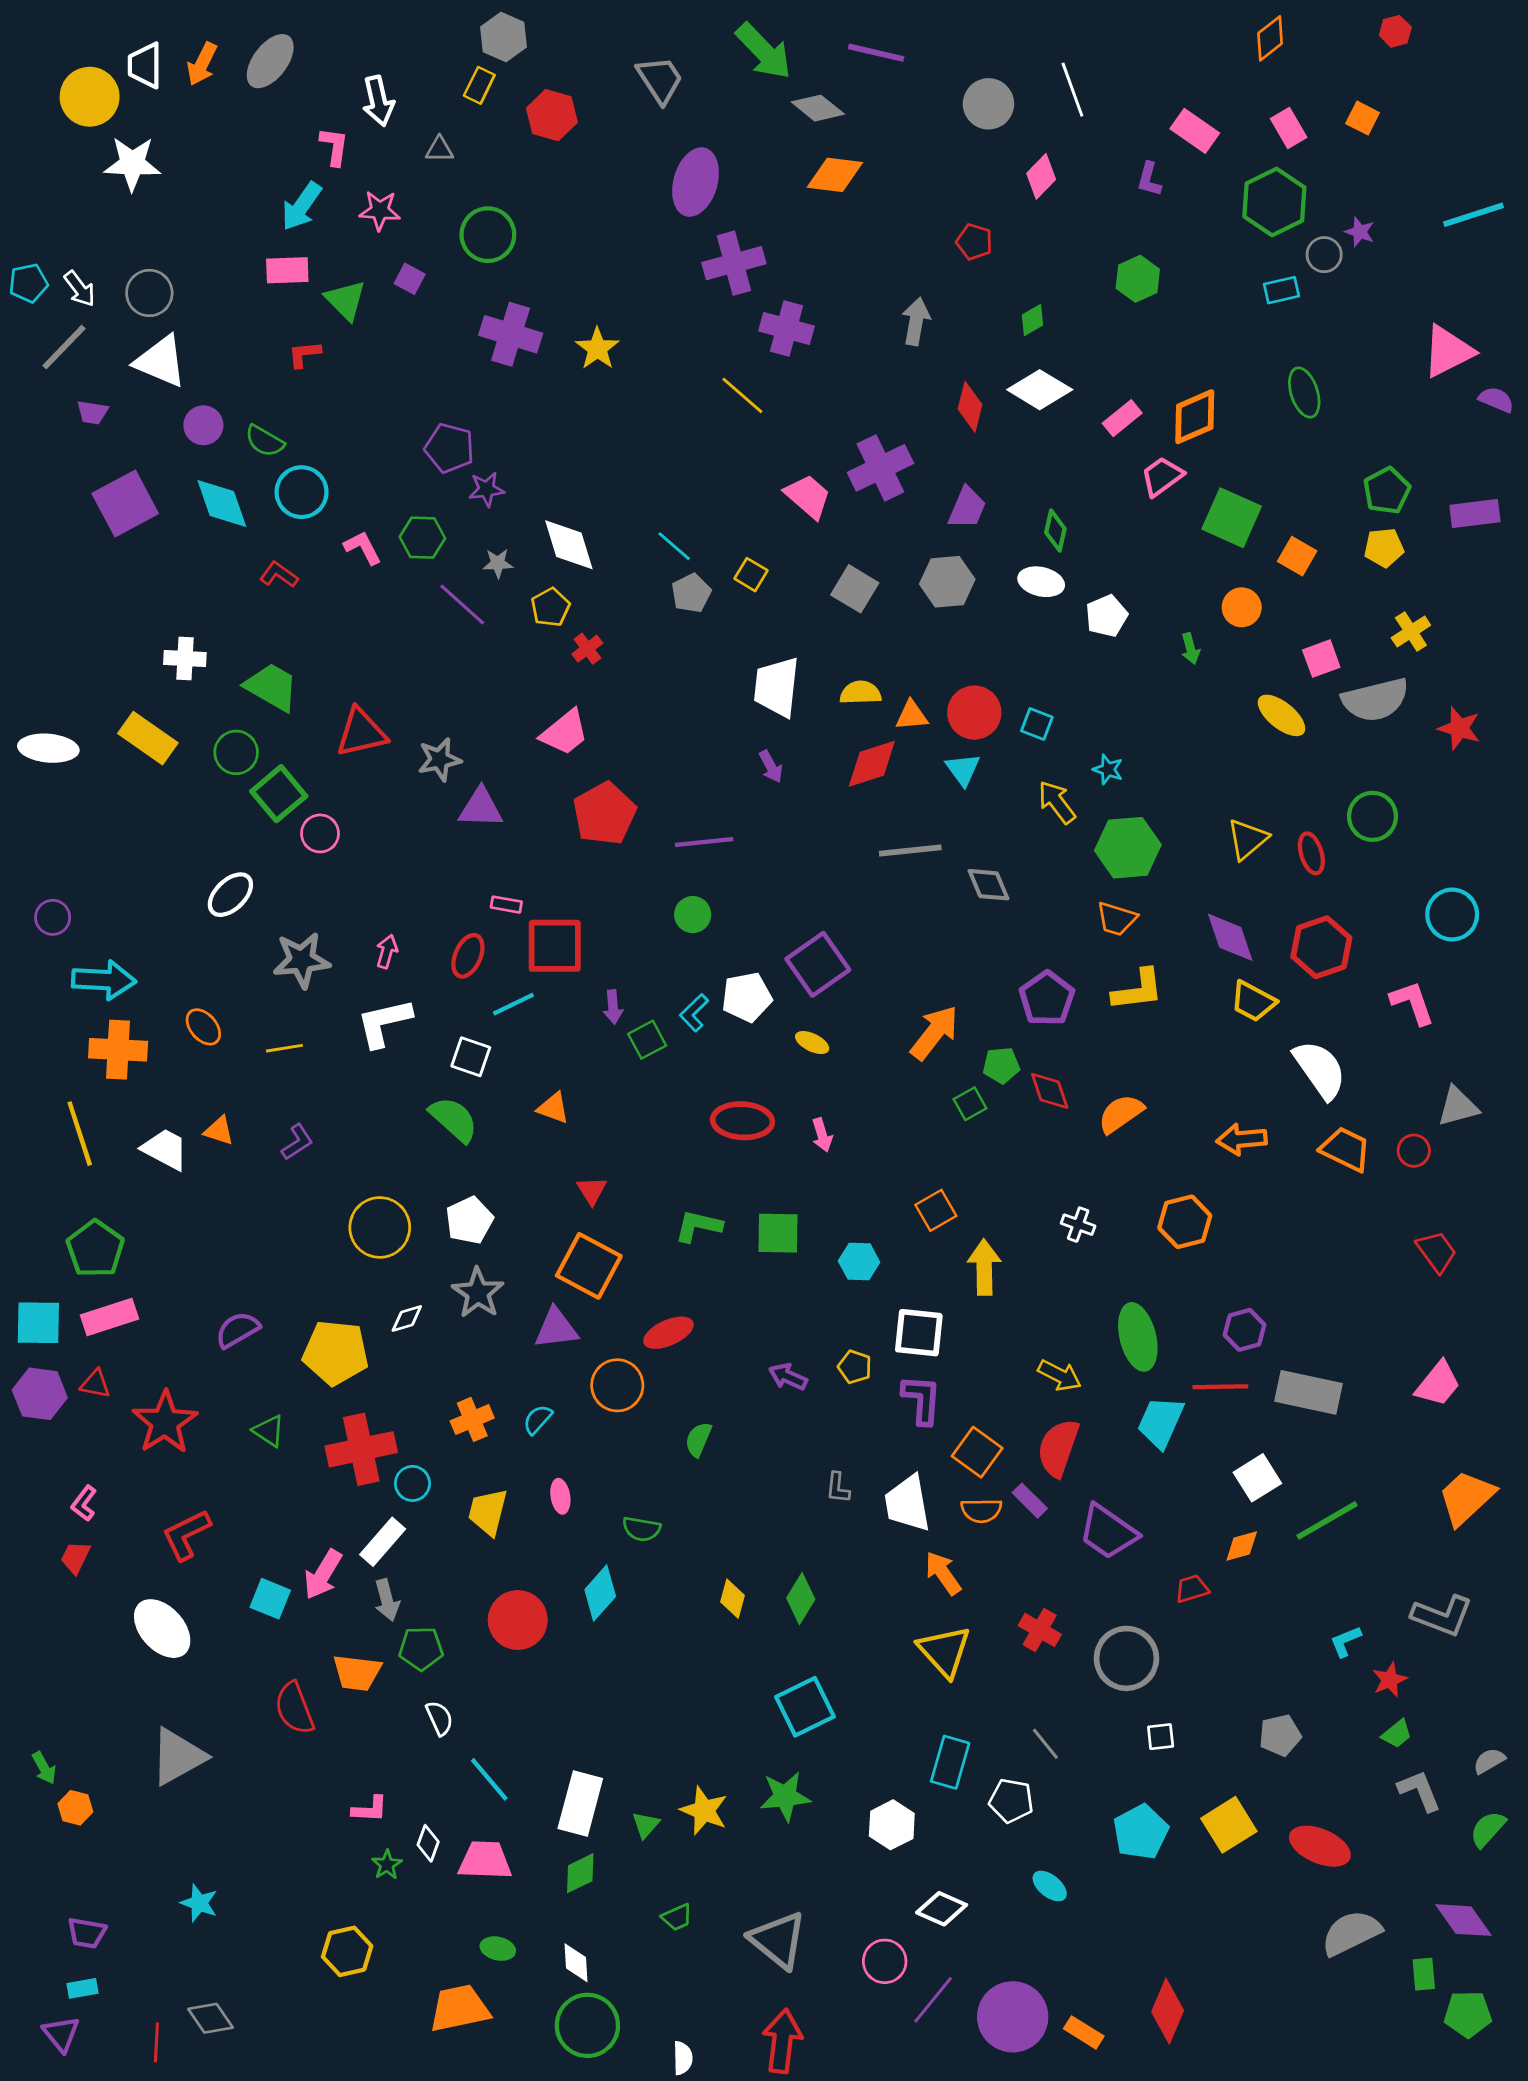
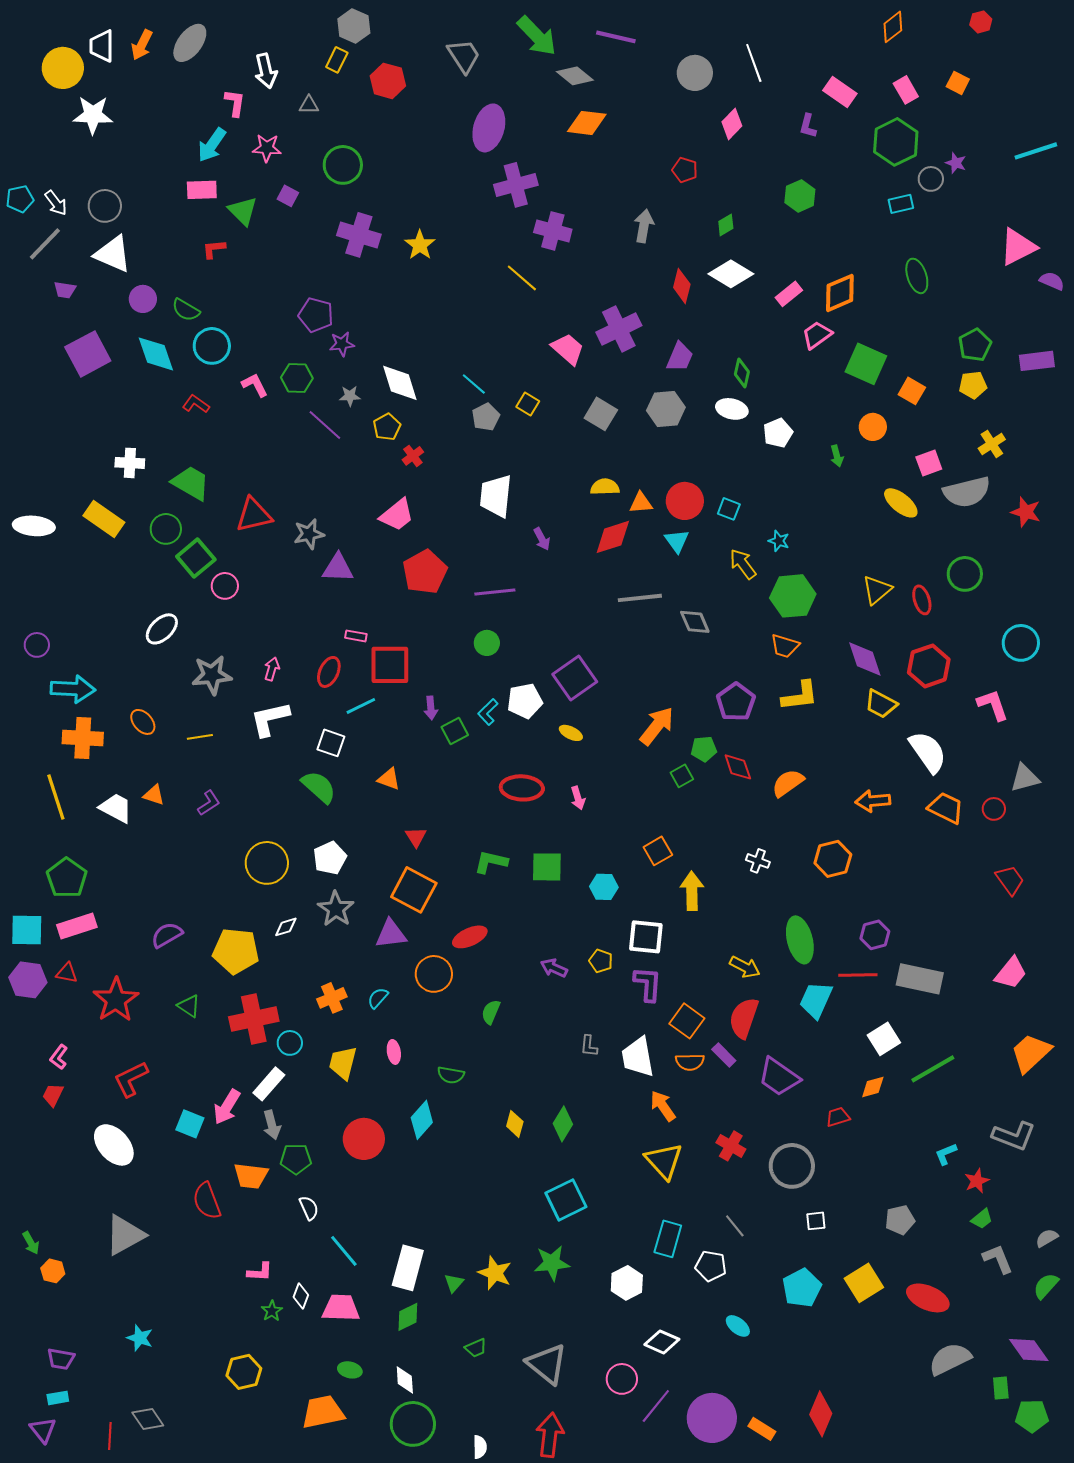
white trapezoid: (777, 687) -> (496, 496), moved

